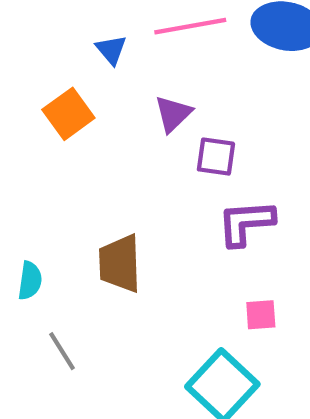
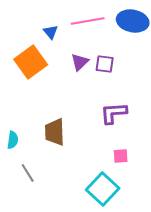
orange square: (68, 114) -> (31, 62), size x1.4
purple square: (216, 157) -> (105, 64), moved

